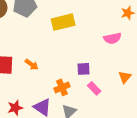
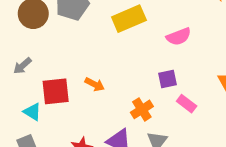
pink semicircle: (112, 38) -> (179, 37), moved

